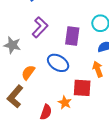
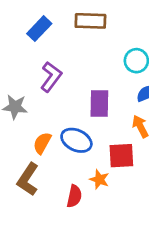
purple rectangle: (72, 36) -> (99, 104), moved
blue ellipse: (58, 63) -> (76, 140), moved

